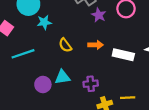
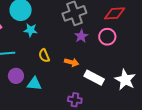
purple cross: (91, 84) -> (75, 100), moved
purple circle: (43, 85) -> (16, 76), moved

